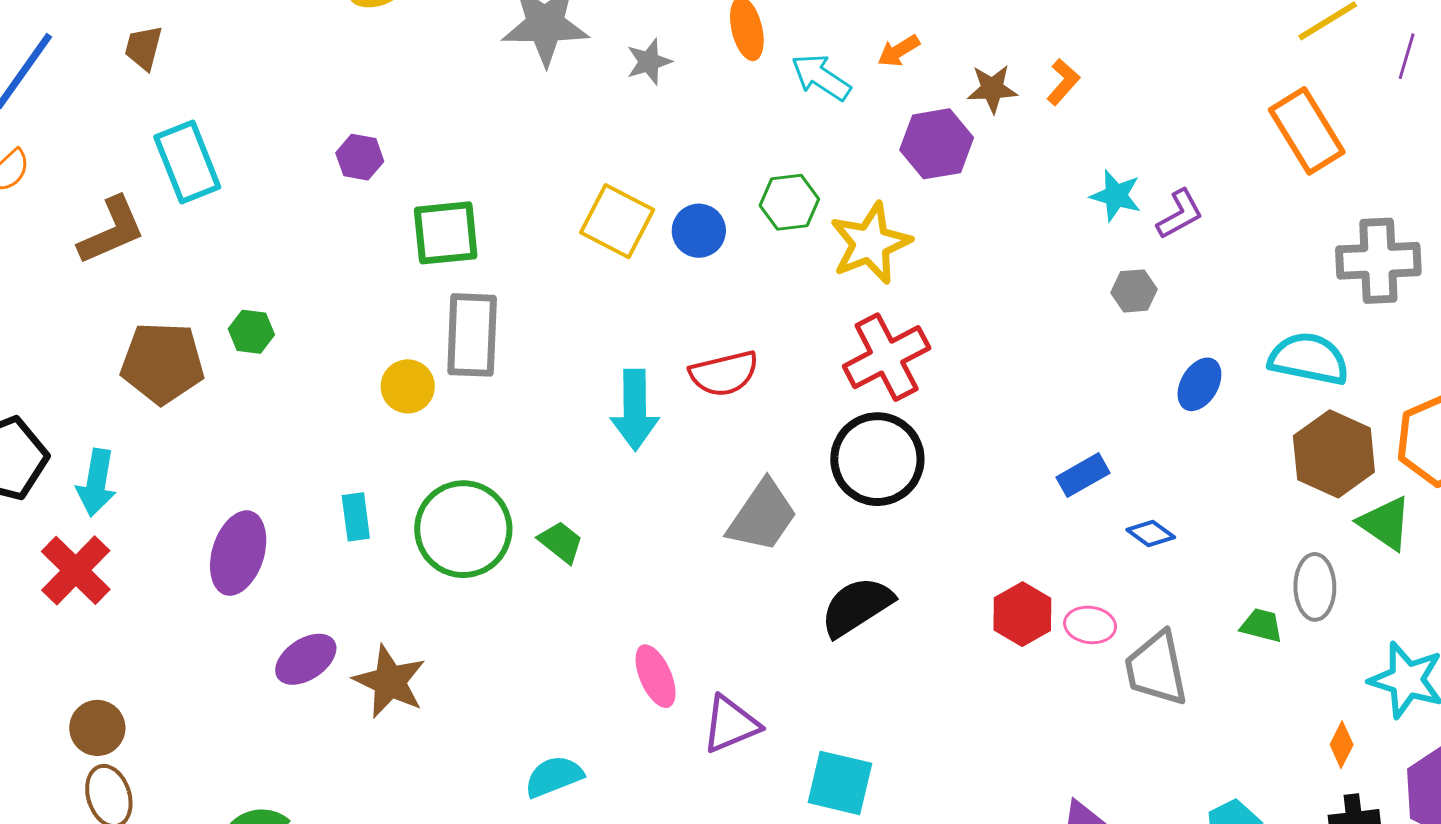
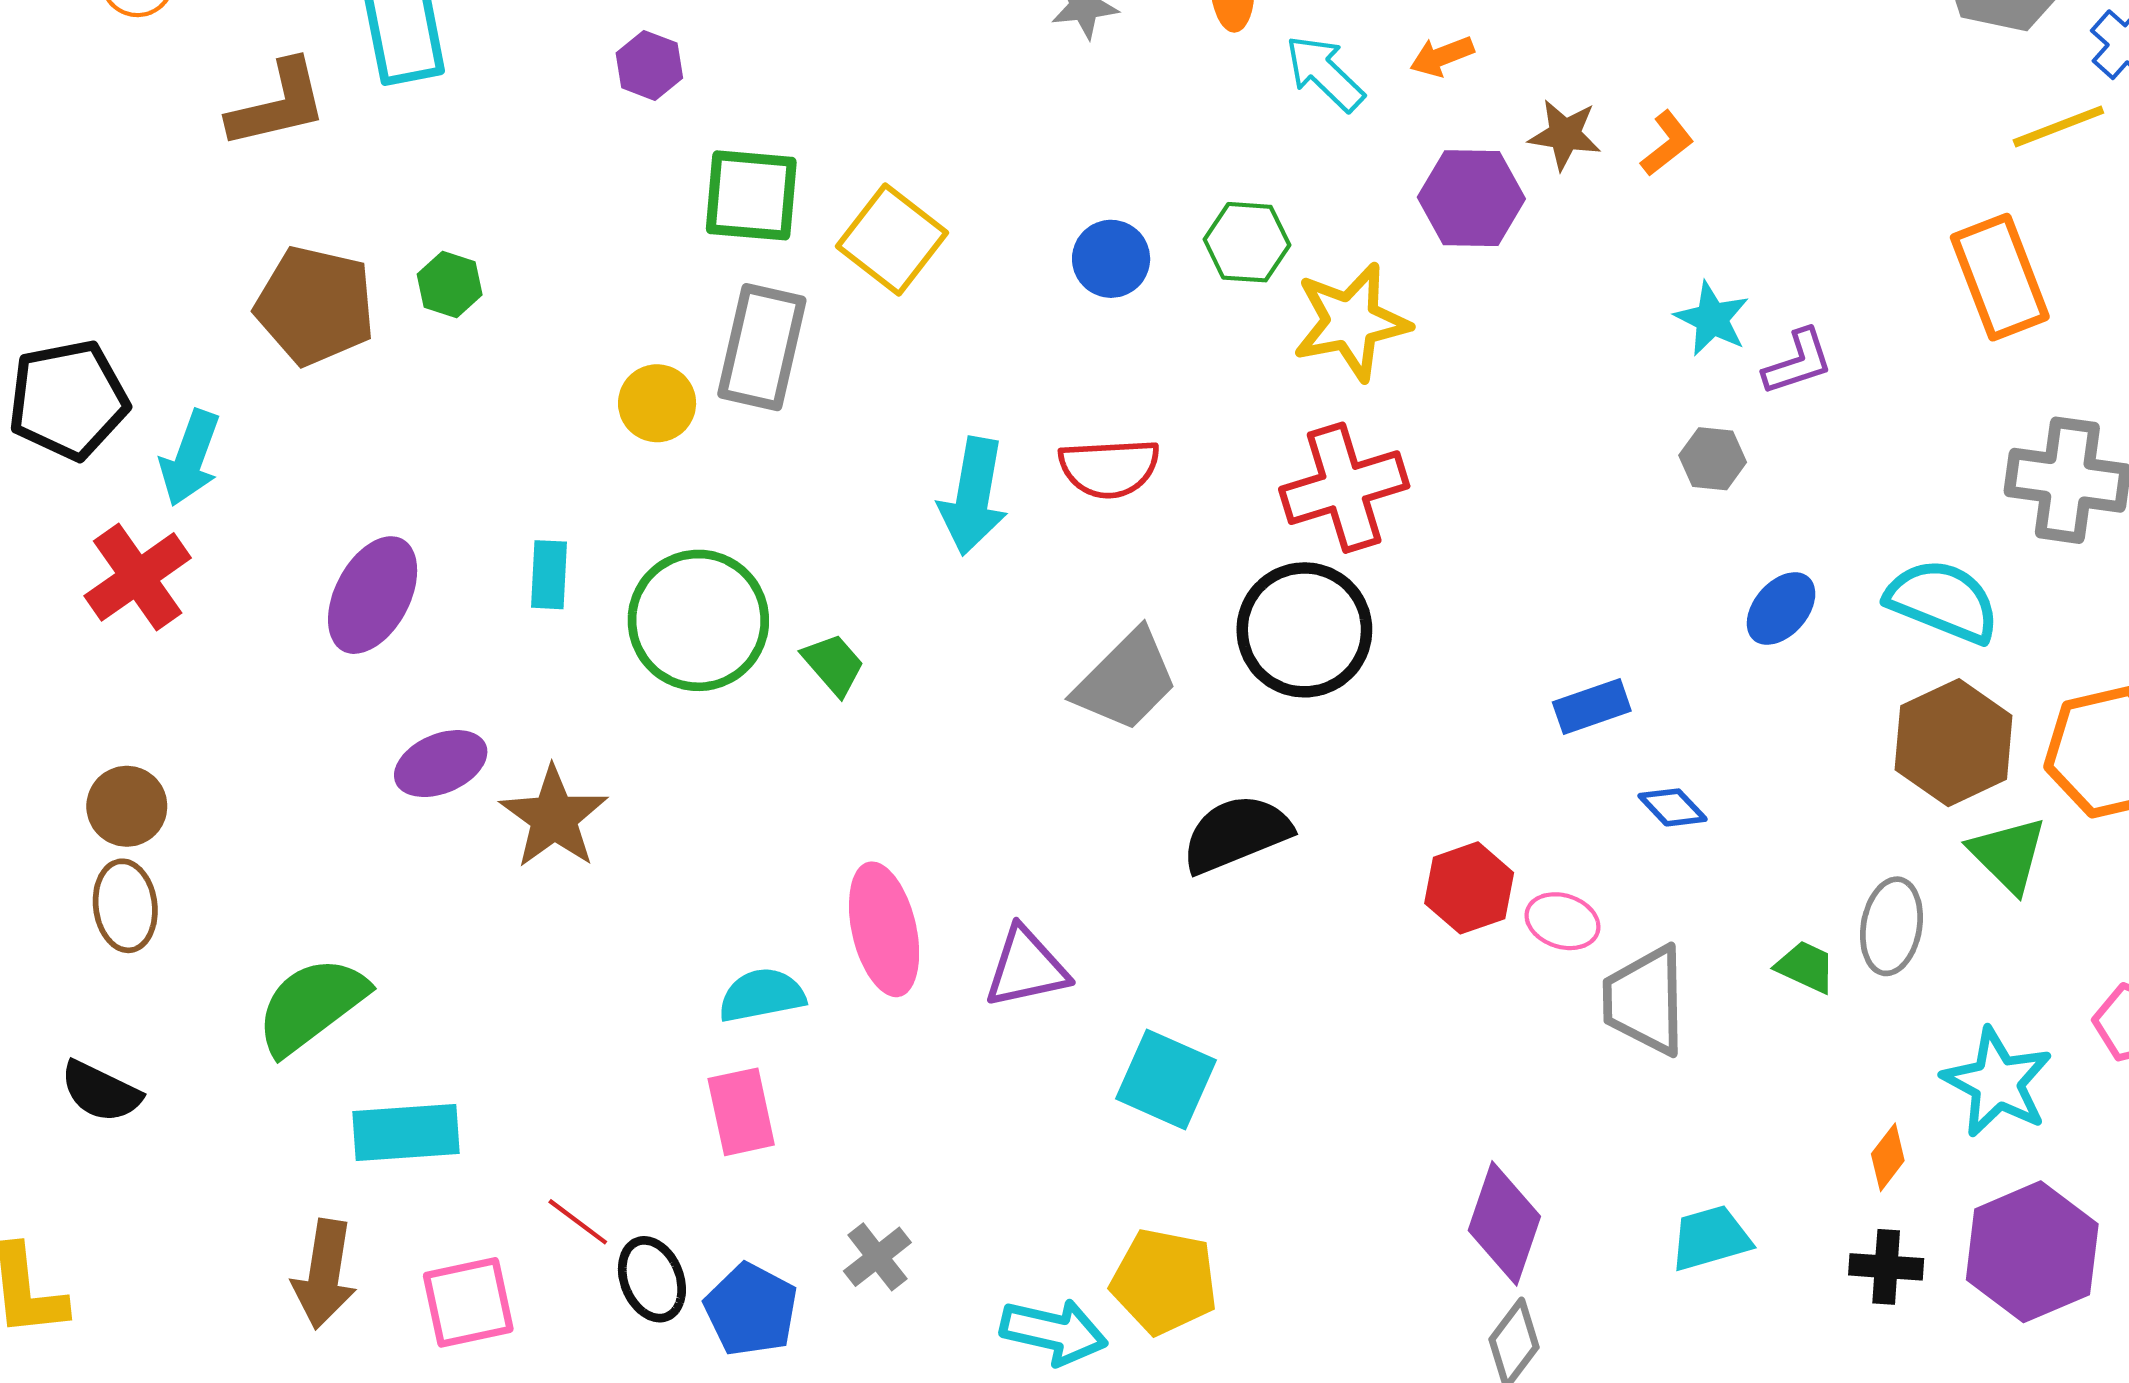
yellow square: (617, 221) -> (892, 240), moved
pink ellipse: (656, 676) -> (884, 929), moved, size x1.4

